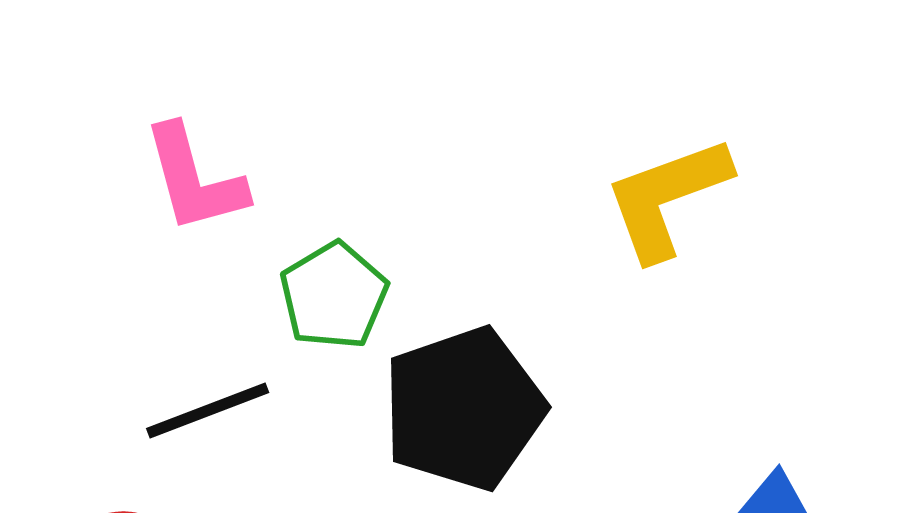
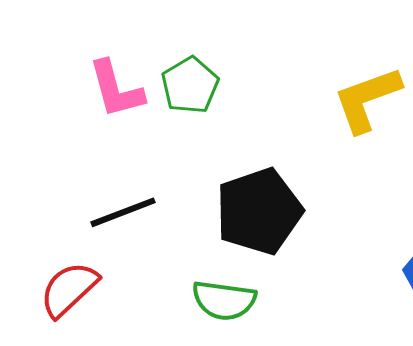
green pentagon: (334, 296) -> (190, 85), moved

